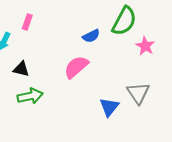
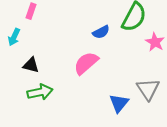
pink rectangle: (27, 22) -> (31, 11), moved

